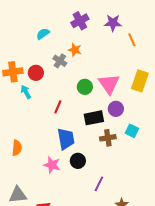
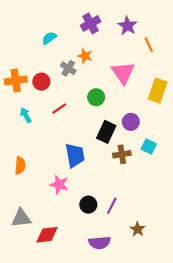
purple star: (113, 23) -> (127, 26), turned 30
pink triangle: (109, 84) -> (123, 73), moved
cyan arrow: (26, 92) -> (26, 115), moved
red line: (58, 107) -> (59, 108), moved, turned 32
black rectangle: (94, 118) -> (106, 132), turned -54
black circle: (78, 161) -> (88, 205), moved

